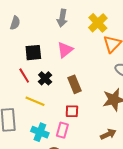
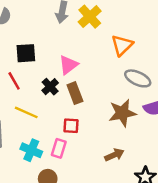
yellow cross: (98, 23) -> (90, 17), moved
pink triangle: (65, 50) -> (68, 65), moved
black cross: (45, 78) -> (50, 87), moved

